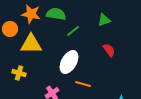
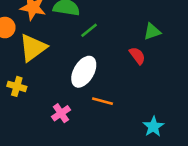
green triangle: (104, 20) -> (152, 32), moved
yellow triangle: (31, 44) -> (33, 48), turned -35

